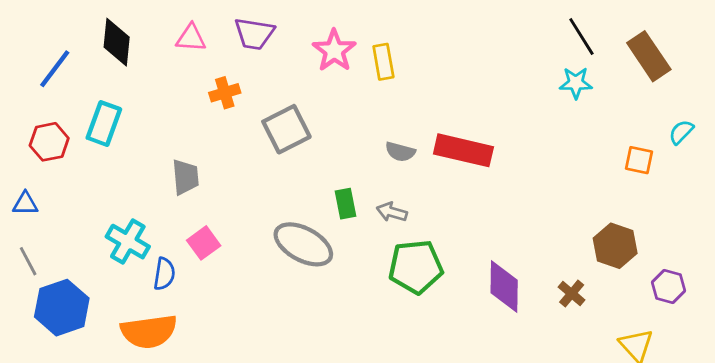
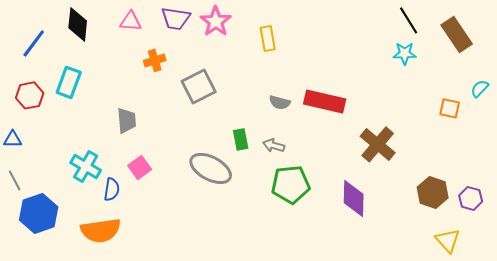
pink star: (334, 51) -> (216, 21), moved
brown hexagon: (615, 246) -> (433, 192), moved
brown cross: (572, 294) -> (378, 144), moved, size x1.8

